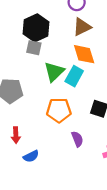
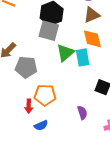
gray square: (34, 48) -> (49, 31), size x1.5
cyan rectangle: (74, 76) -> (83, 57), turned -42
orange pentagon: (59, 110) -> (45, 95), moved

